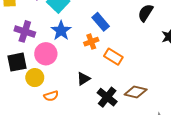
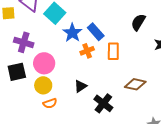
blue star: (61, 31) -> (72, 33), moved
orange rectangle: (113, 57) -> (113, 51), moved, turned 60
yellow circle: (35, 78) -> (43, 85), moved
brown diamond: (136, 92) -> (135, 84), moved

